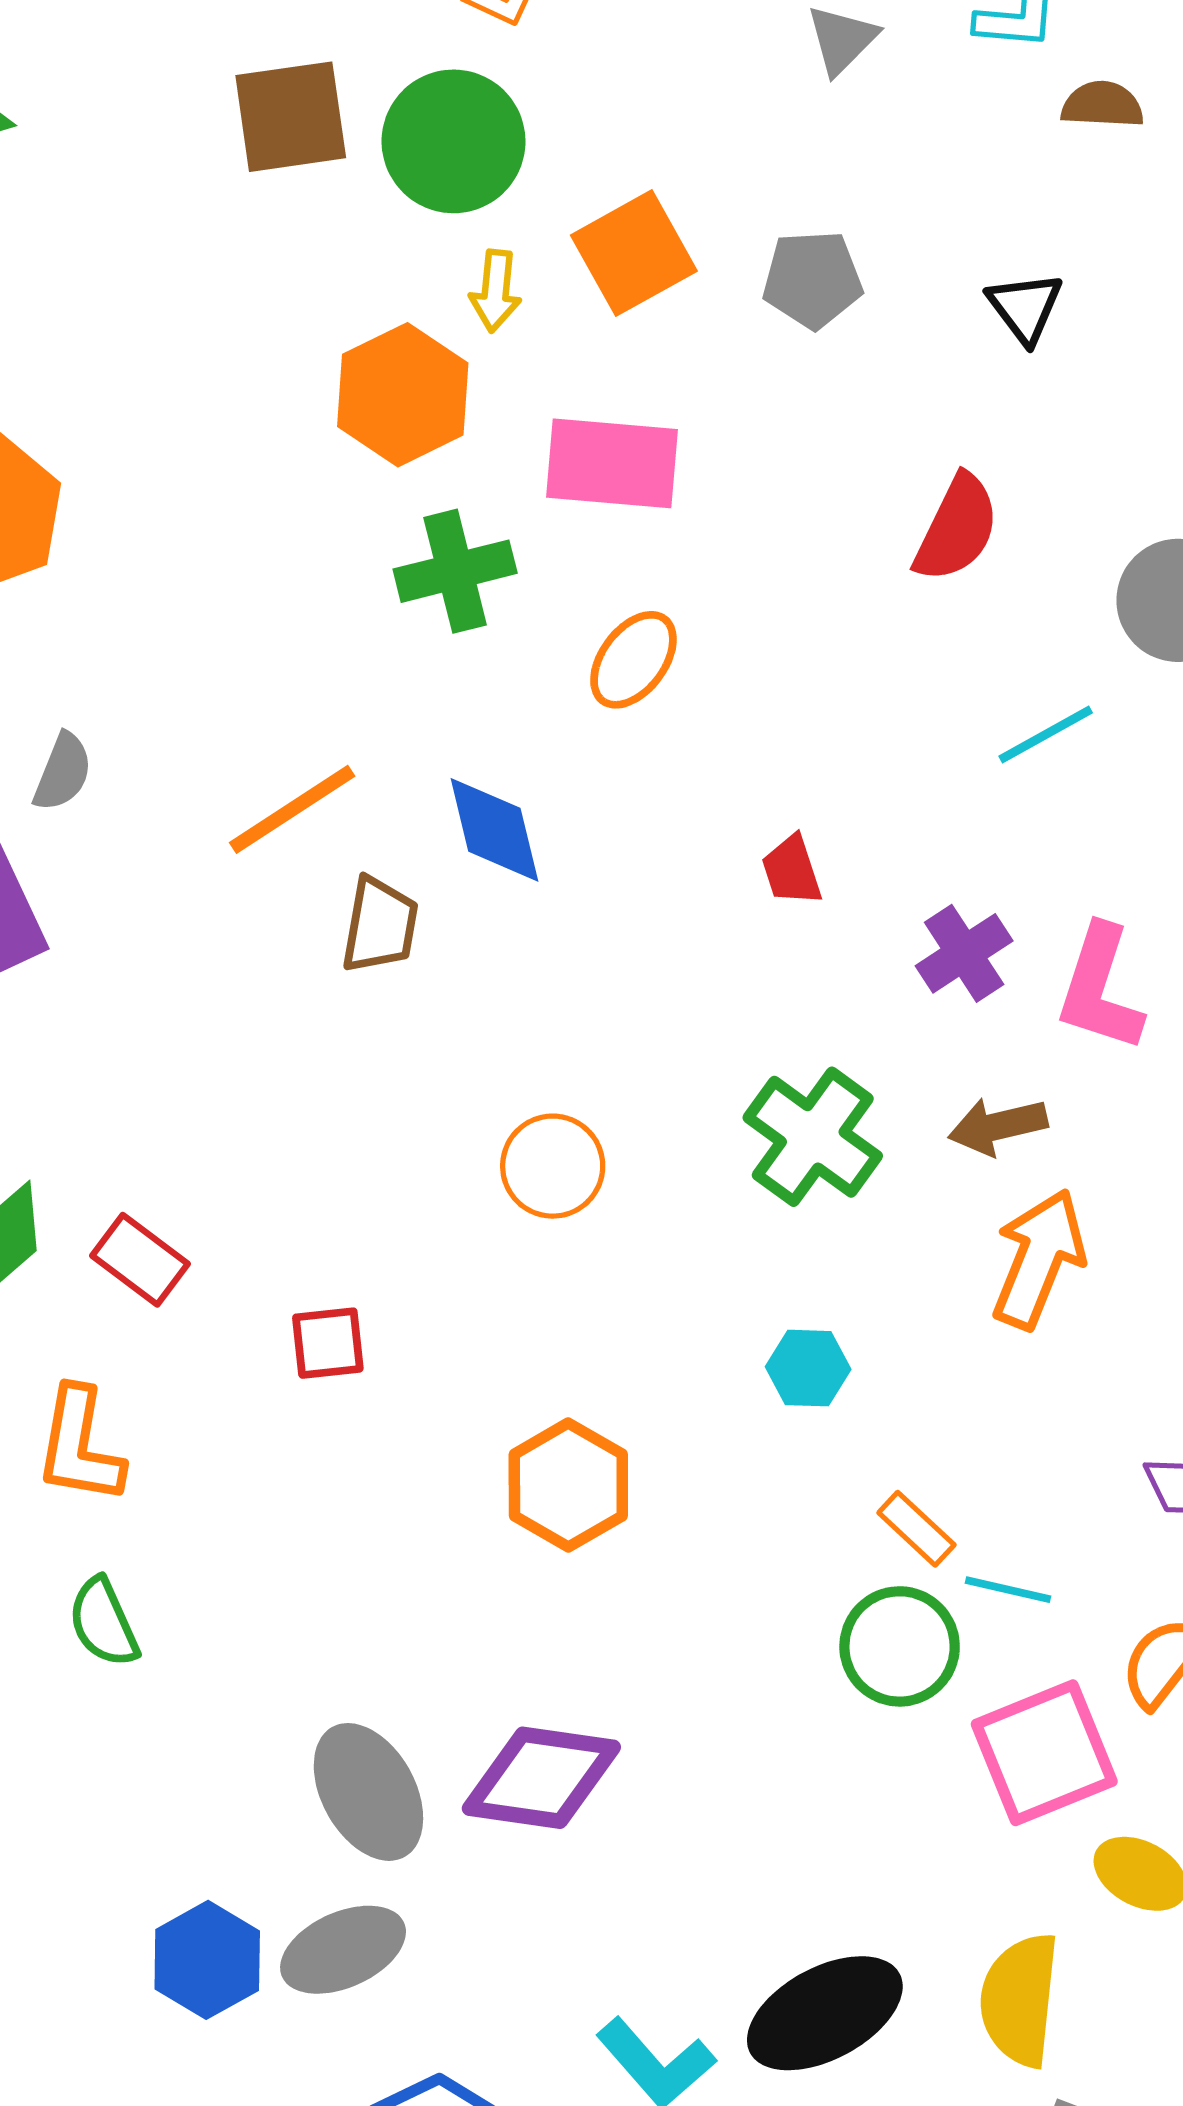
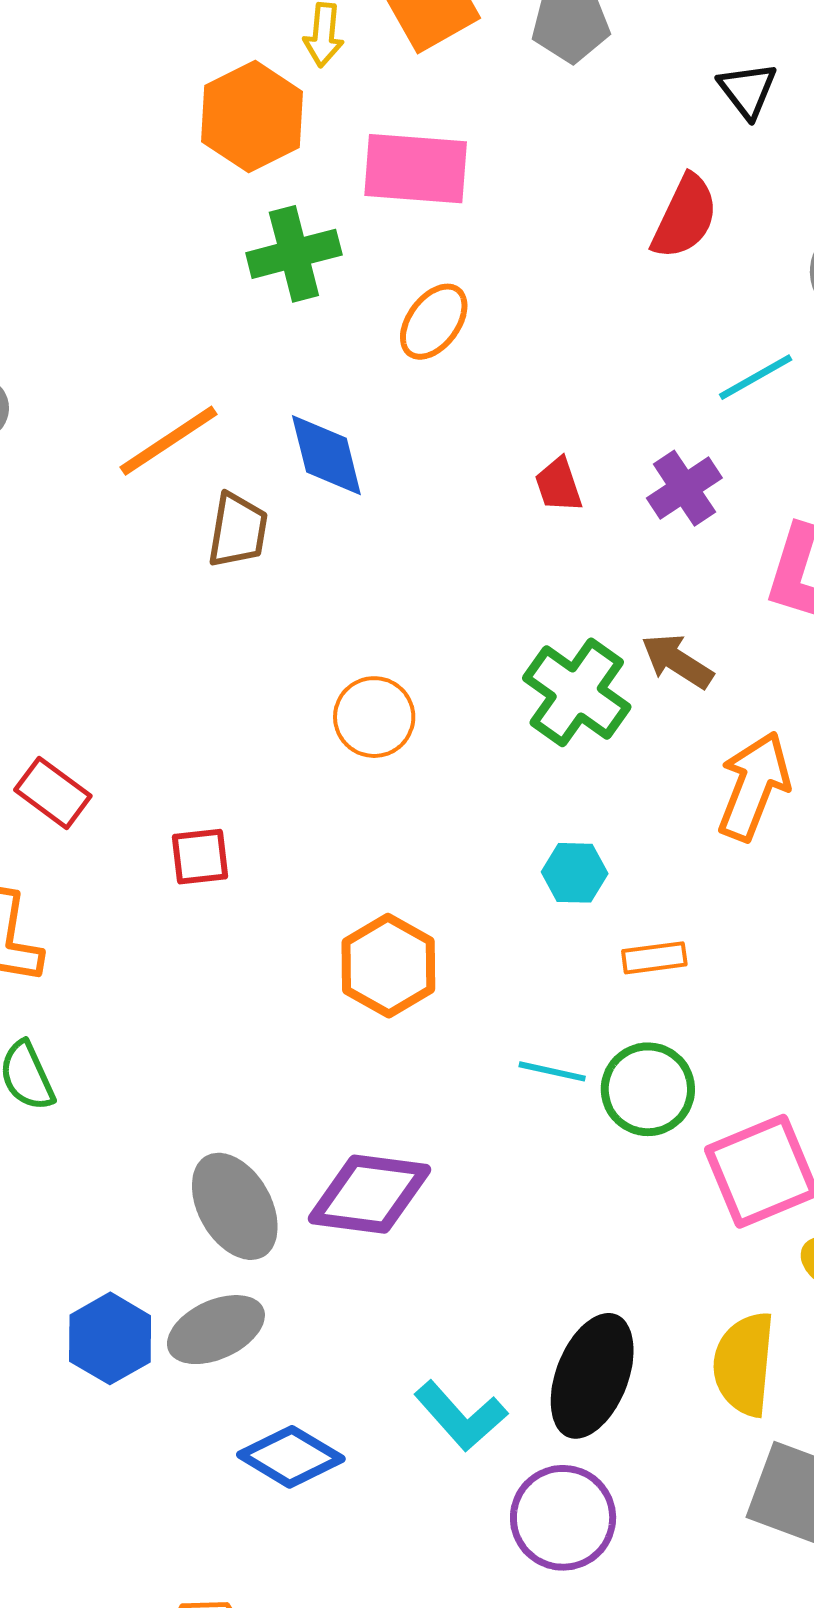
black triangle: (1025, 307) -> (748, 90), moved
purple cross: (964, 953) -> (684, 488), moved
brown arrow: (998, 1126) -> (677, 661), moved, turned 46
orange rectangle: (916, 1529) -> (654, 958), moved, turned -50
cyan line: (1008, 1590) -> (552, 1071), moved
black ellipse: (825, 2013) -> (592, 1376), turned -40

